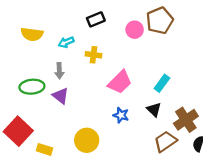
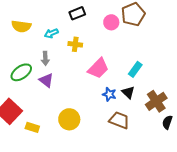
green ellipse: (32, 87) -> (21, 72), turned -30
blue star: (121, 115) -> (109, 94), moved
brown trapezoid: (165, 141) -> (119, 120), moved, turned 55

